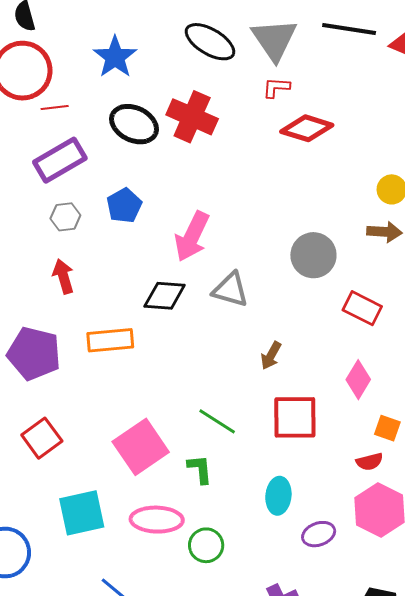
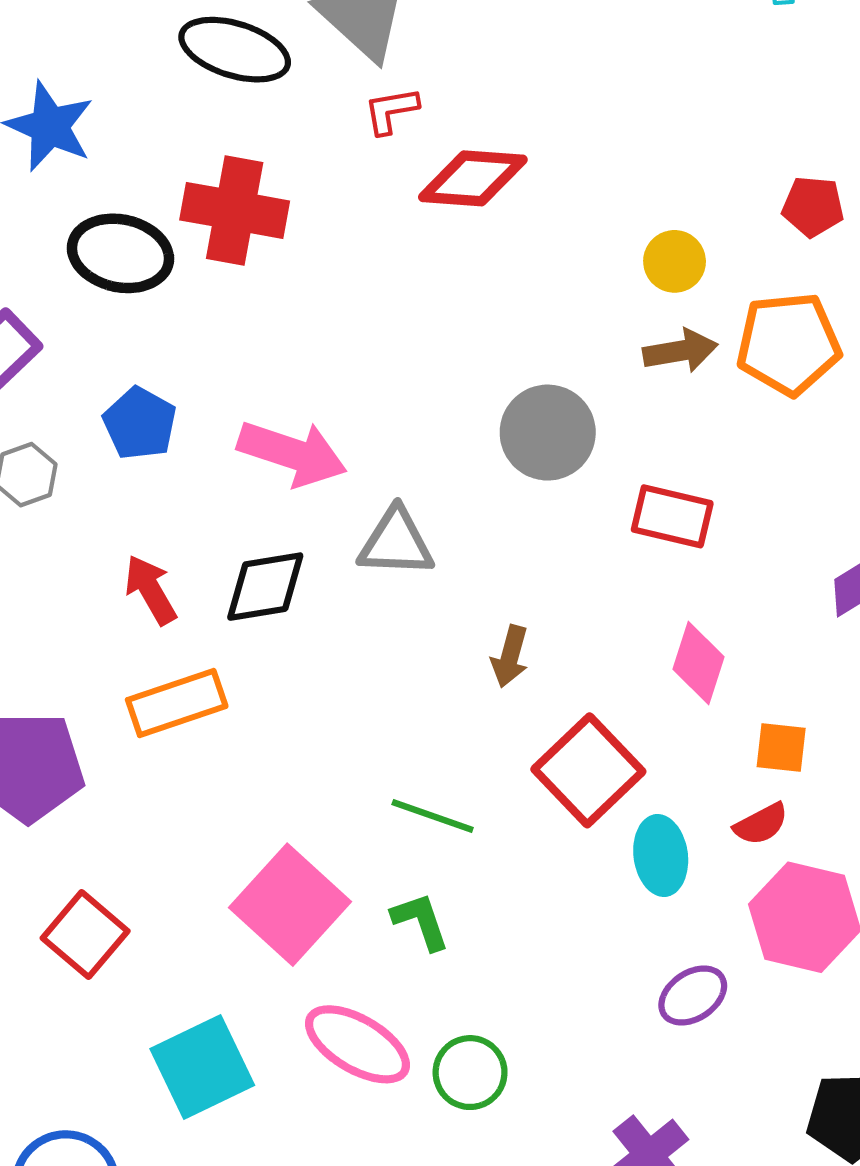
pink arrow: (192, 236) -> (292, 453), turned -84
red arrow: (63, 276) -> (151, 590), moved
red square: (295, 417) -> (588, 770), turned -30
cyan ellipse: (278, 496) -> (661, 856), moved
pink ellipse: (157, 520) -> (358, 1044), turned 42

